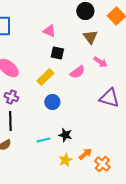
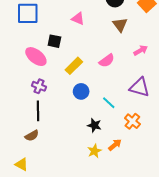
black square: (57, 53) -> (54, 41), moved
pink arrow: (100, 62) -> (141, 50), moved, turned -64
cyan line: (43, 140) -> (109, 103), moved, turned 56
orange cross: (102, 164) -> (132, 121), moved

